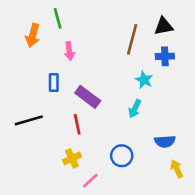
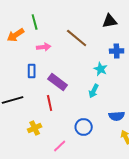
black triangle: (164, 26) -> (110, 21), moved
orange arrow: (33, 35) -> (16, 35), turned 42
brown line: (132, 39) -> (77, 38), moved, turned -65
pink arrow: (69, 51) -> (44, 47), turned -88
yellow cross: (72, 158) -> (35, 128), moved

